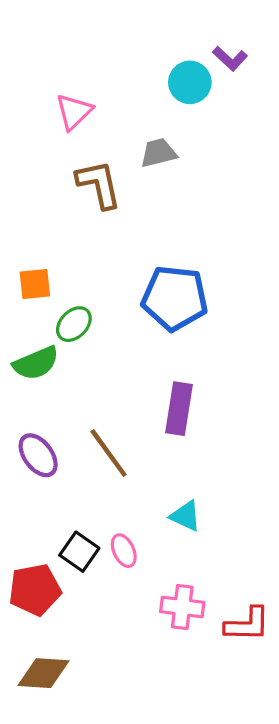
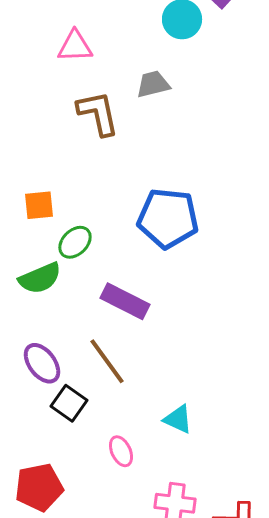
pink triangle: (74, 112) -> (75, 46), turned 42
purple rectangle: (179, 409) -> (125, 301), moved, turned -72
black square: (79, 552) -> (69, 403), moved

